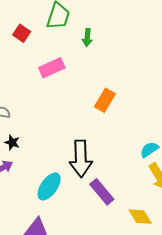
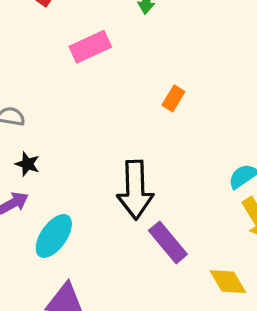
orange rectangle: (105, 100) -> (173, 98), size x0.7
cyan ellipse: (49, 186) -> (54, 236), moved

